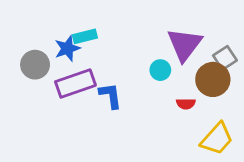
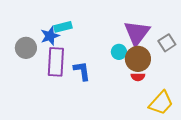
brown circle: (213, 79) -> (138, 59), moved
purple rectangle: (75, 84) -> (56, 62), turned -68

